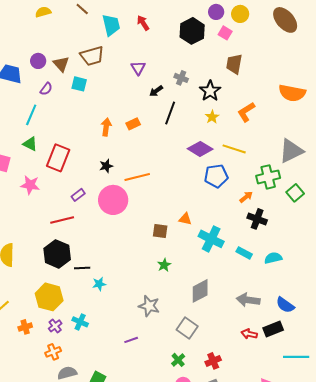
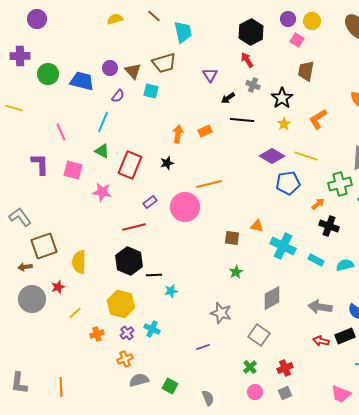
red arrow: (143, 23) -> (247, 60), moved
black hexagon: (192, 31) -> (251, 32), moved
black line: (170, 113) -> (242, 120), turned 75
black star: (106, 166) -> (167, 163), moved

